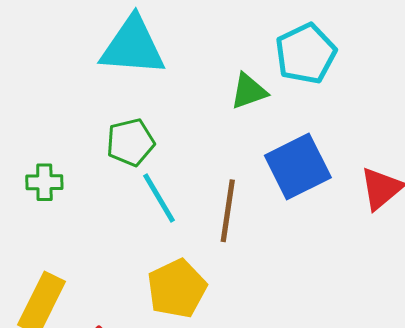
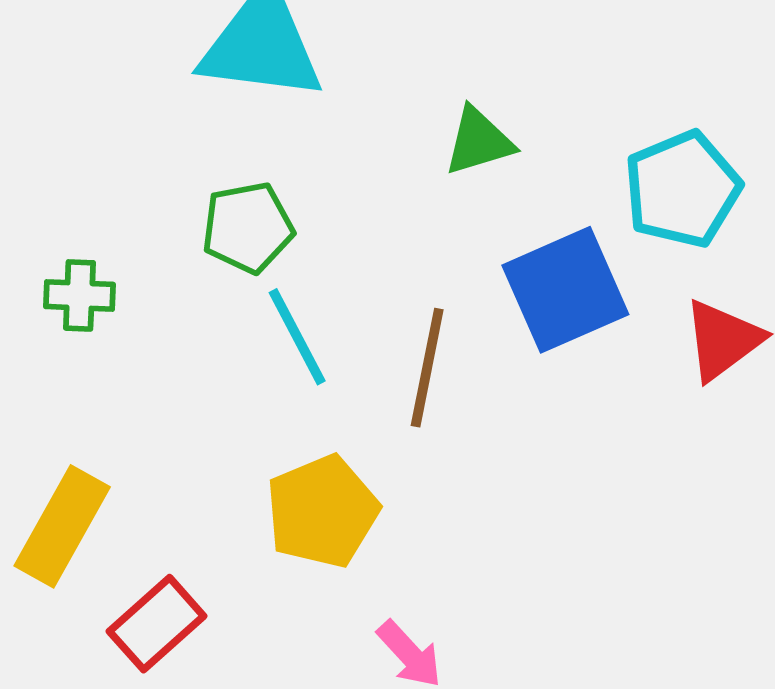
cyan pentagon: (306, 54) -> (682, 189), moved

